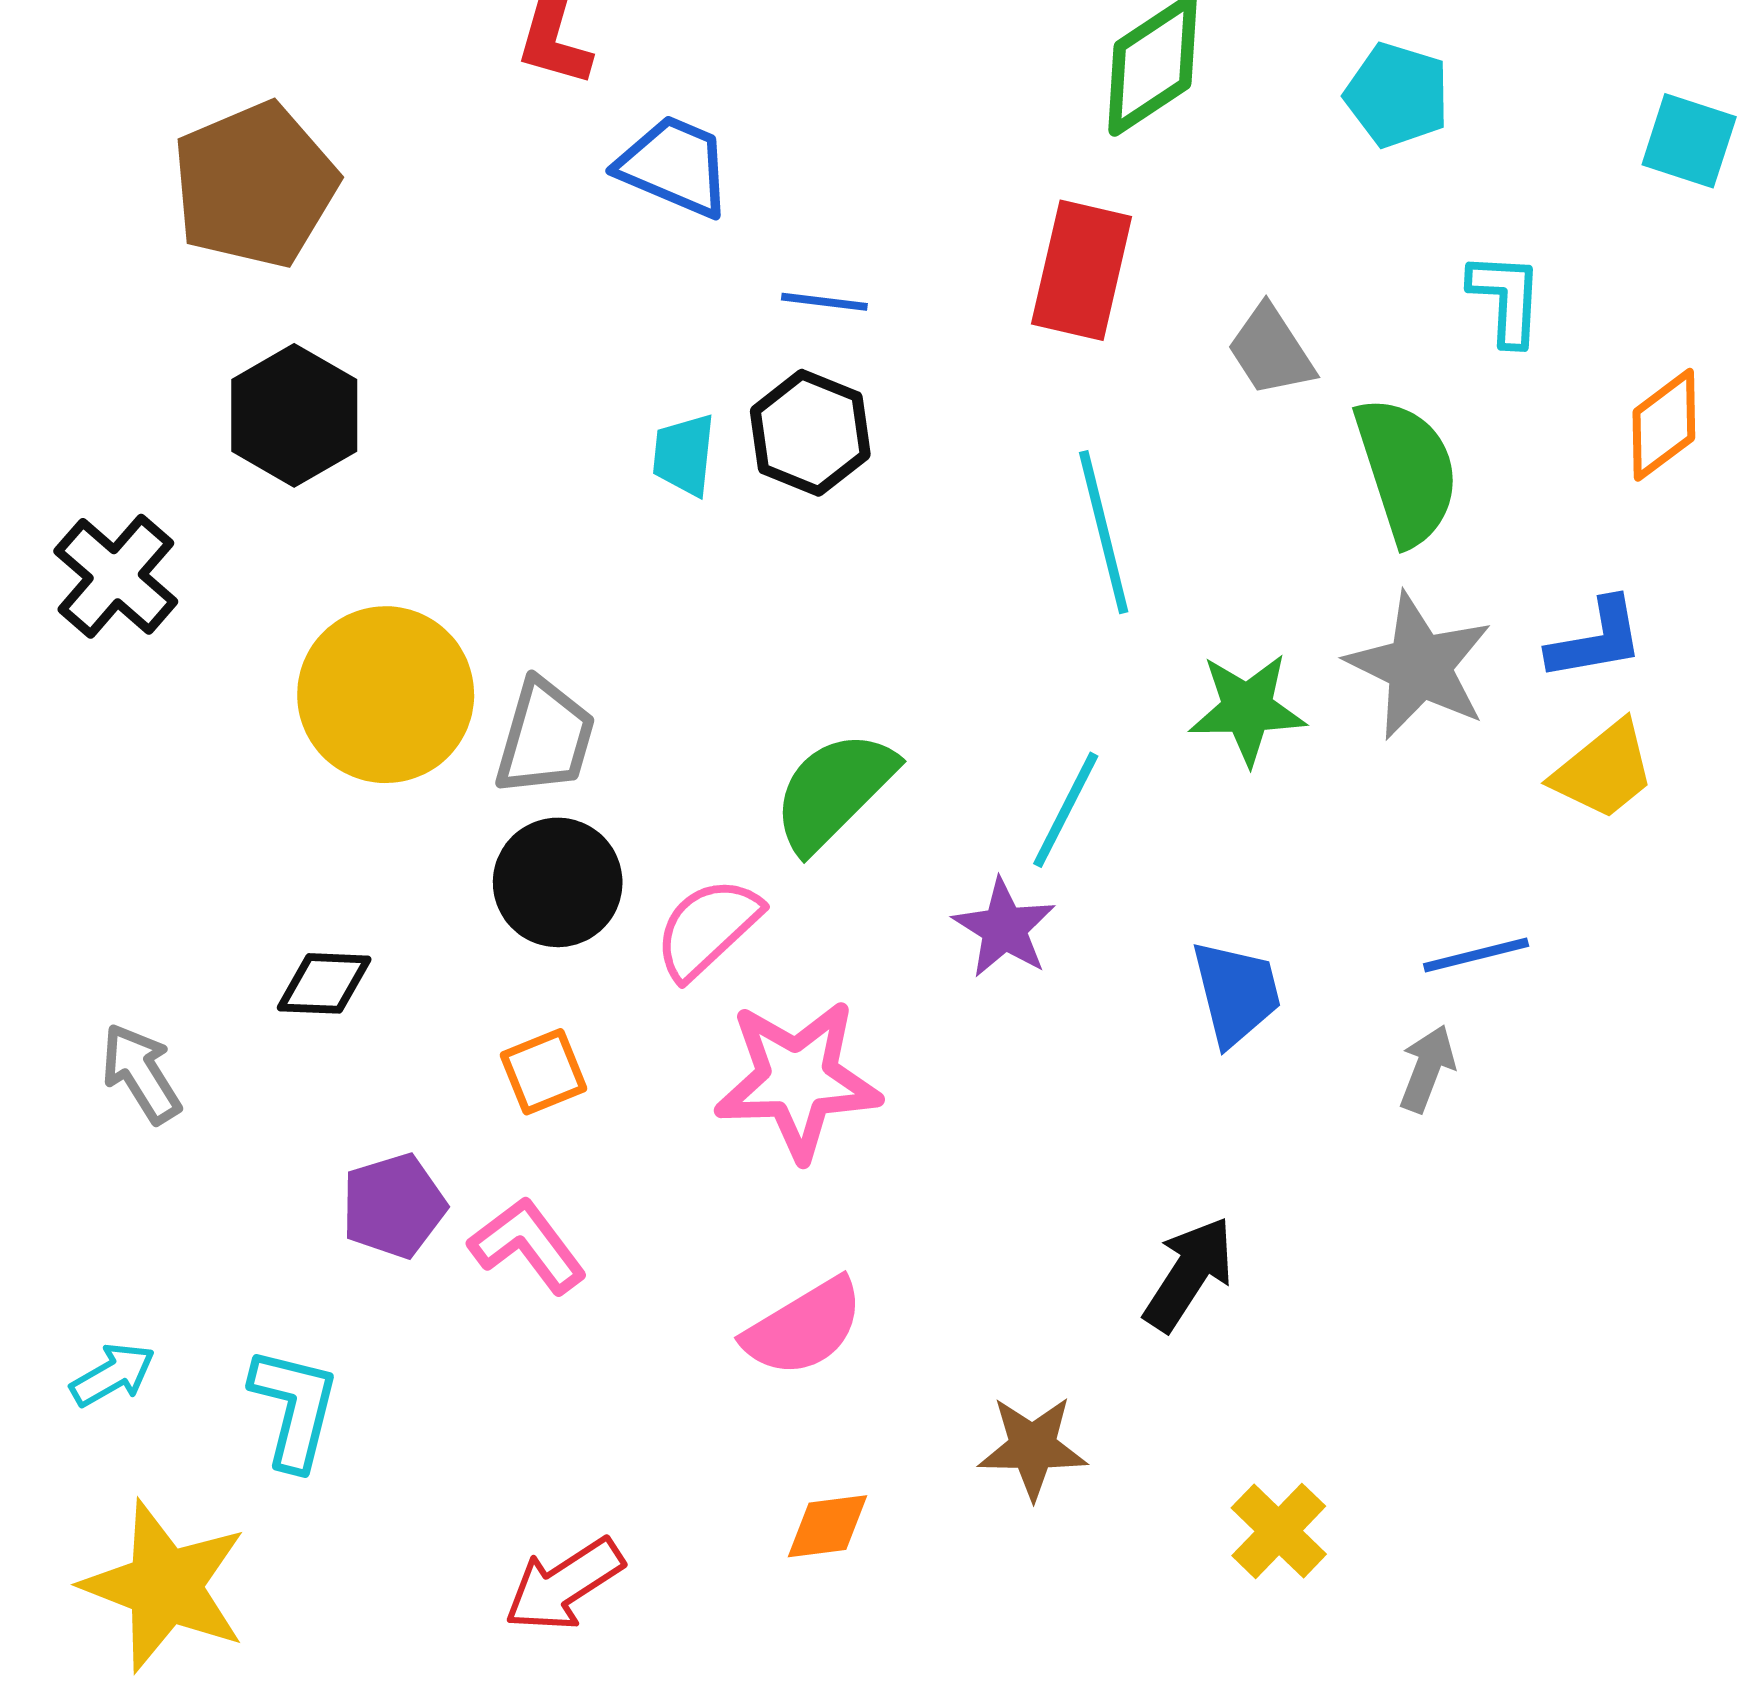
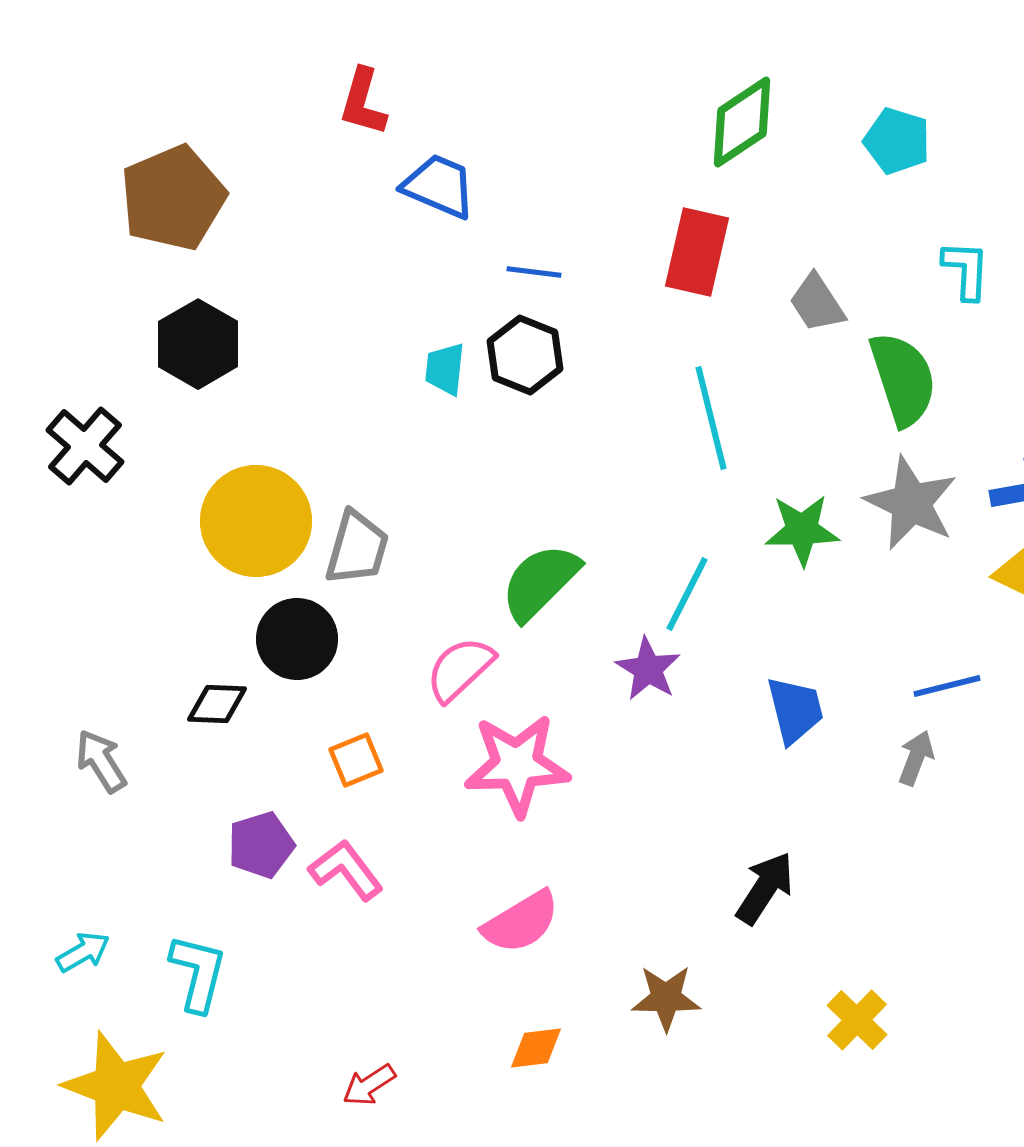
black circle: (558, 882) -> (297, 639), moved
yellow cross: (1279, 1531) -> (857, 1020), moved
red arrow: (564, 1585) -> (369, 1085), size x0.7

